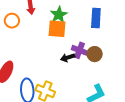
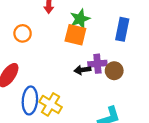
orange circle: (12, 21) -> (23, 33), moved
purple cross: (80, 50) -> (97, 64), turned -35

